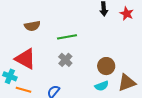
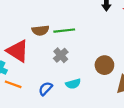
brown semicircle: (32, 26) -> (40, 30), moved
cyan semicircle: (102, 86) -> (73, 84), moved

